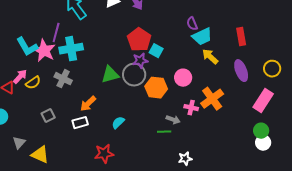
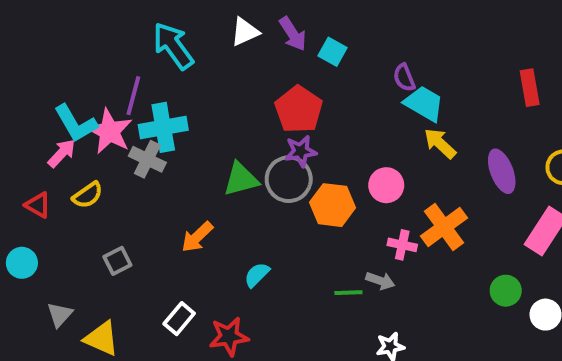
cyan trapezoid: (202, 37) -> (424, 104), turned -125
red rectangle: (241, 37) -> (530, 88), moved
cyan square: (156, 51) -> (332, 52), moved
pink arrow: (20, 77) -> (62, 153), moved
gray cross: (63, 79) -> (147, 159), moved
gray arrow: (173, 120) -> (380, 281), moved
white rectangle: (80, 123) -> (179, 319), moved, turned -35
green circle: (261, 131) -> (506, 291), moved

